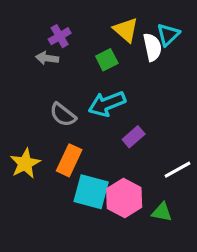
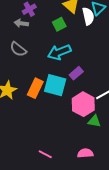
gray semicircle: (63, 115) -> (18, 49), moved
cyan square: (91, 192) -> (55, 85), moved
pink hexagon: (124, 198) -> (83, 104), moved

